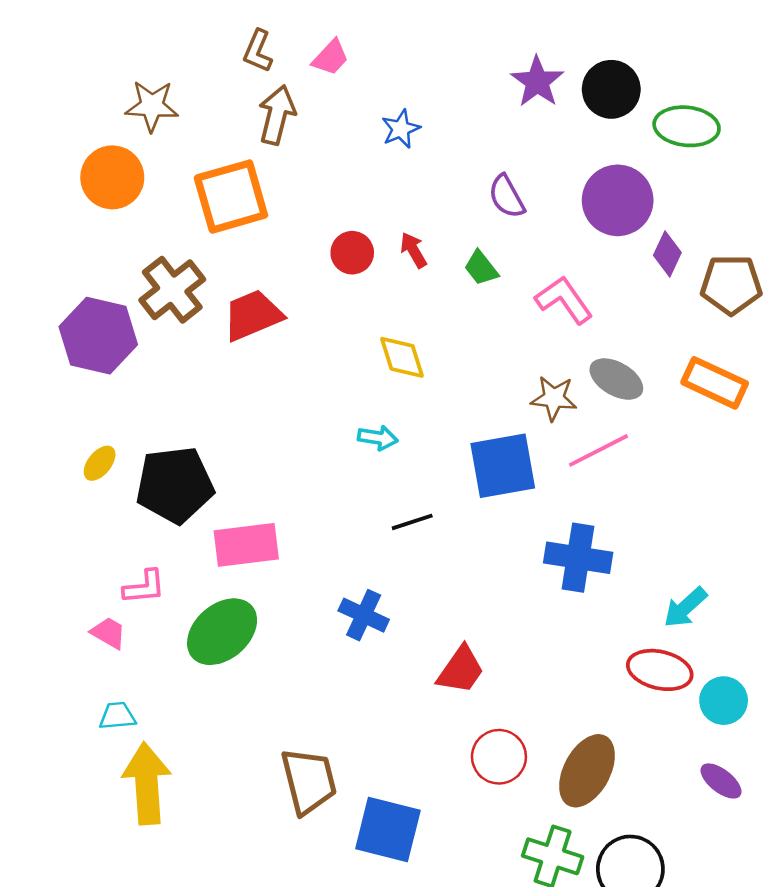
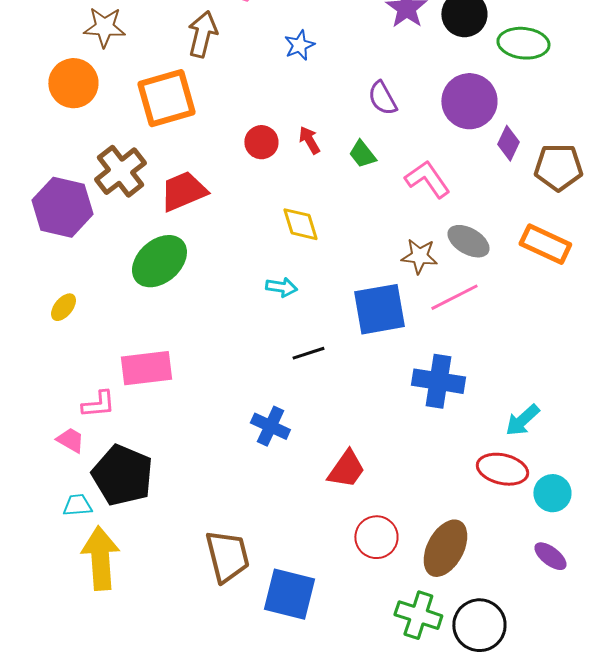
black pentagon: (175, 485) -> (122, 475), moved, turned 30
pink rectangle: (246, 545) -> (146, 368), moved
green ellipse: (222, 632) -> (159, 261), moved

